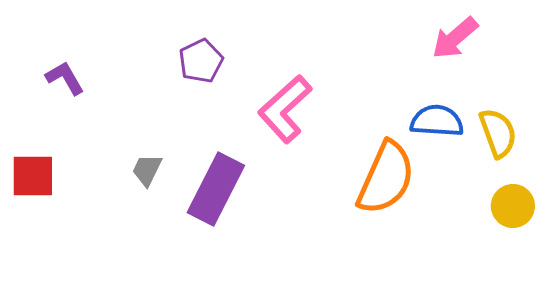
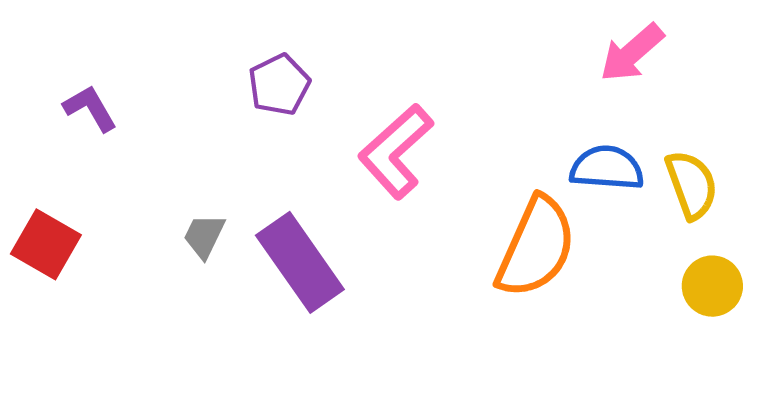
red square: (33, 176) -> (46, 244), turned 30
purple rectangle: (216, 189) -> (300, 262), turned -62

